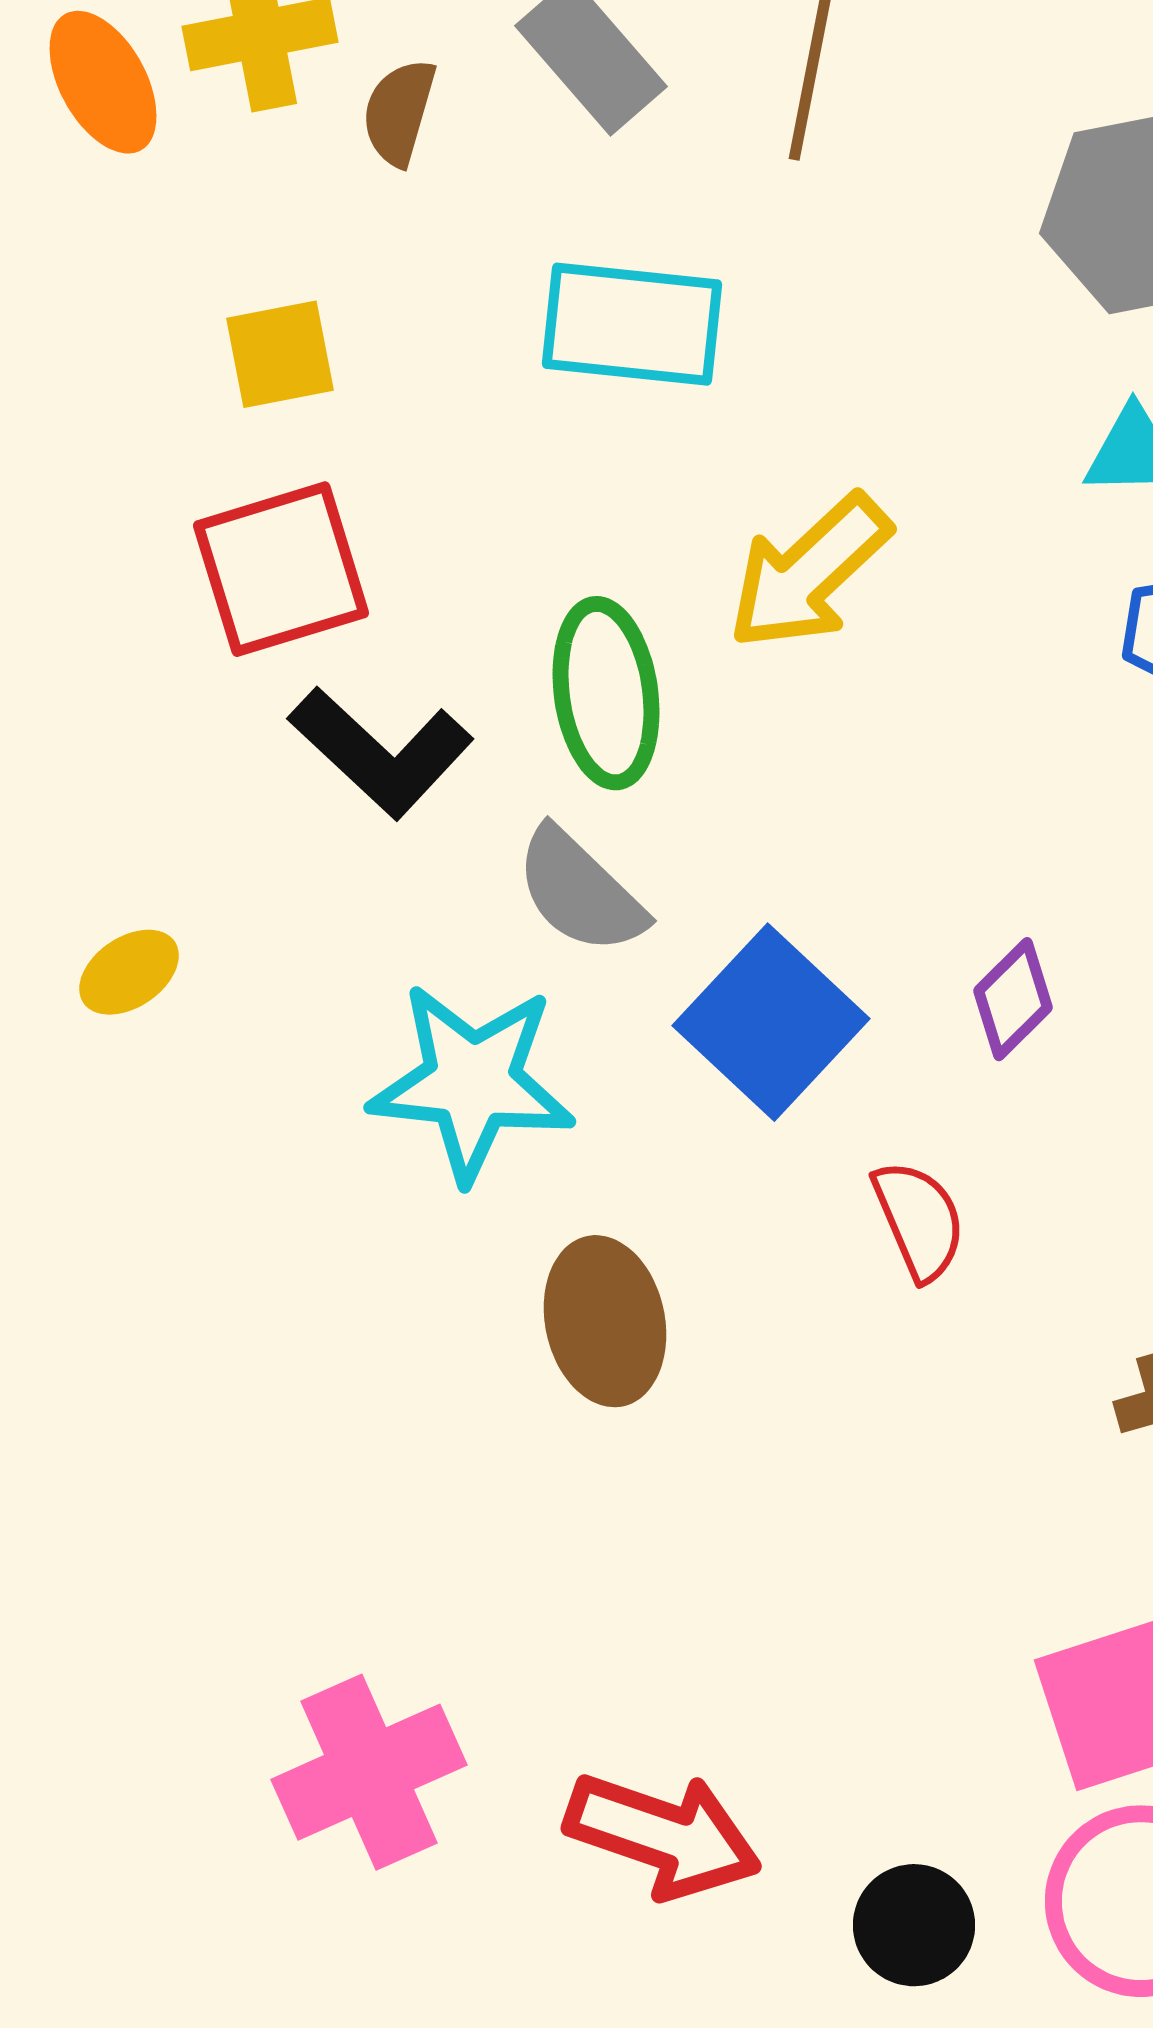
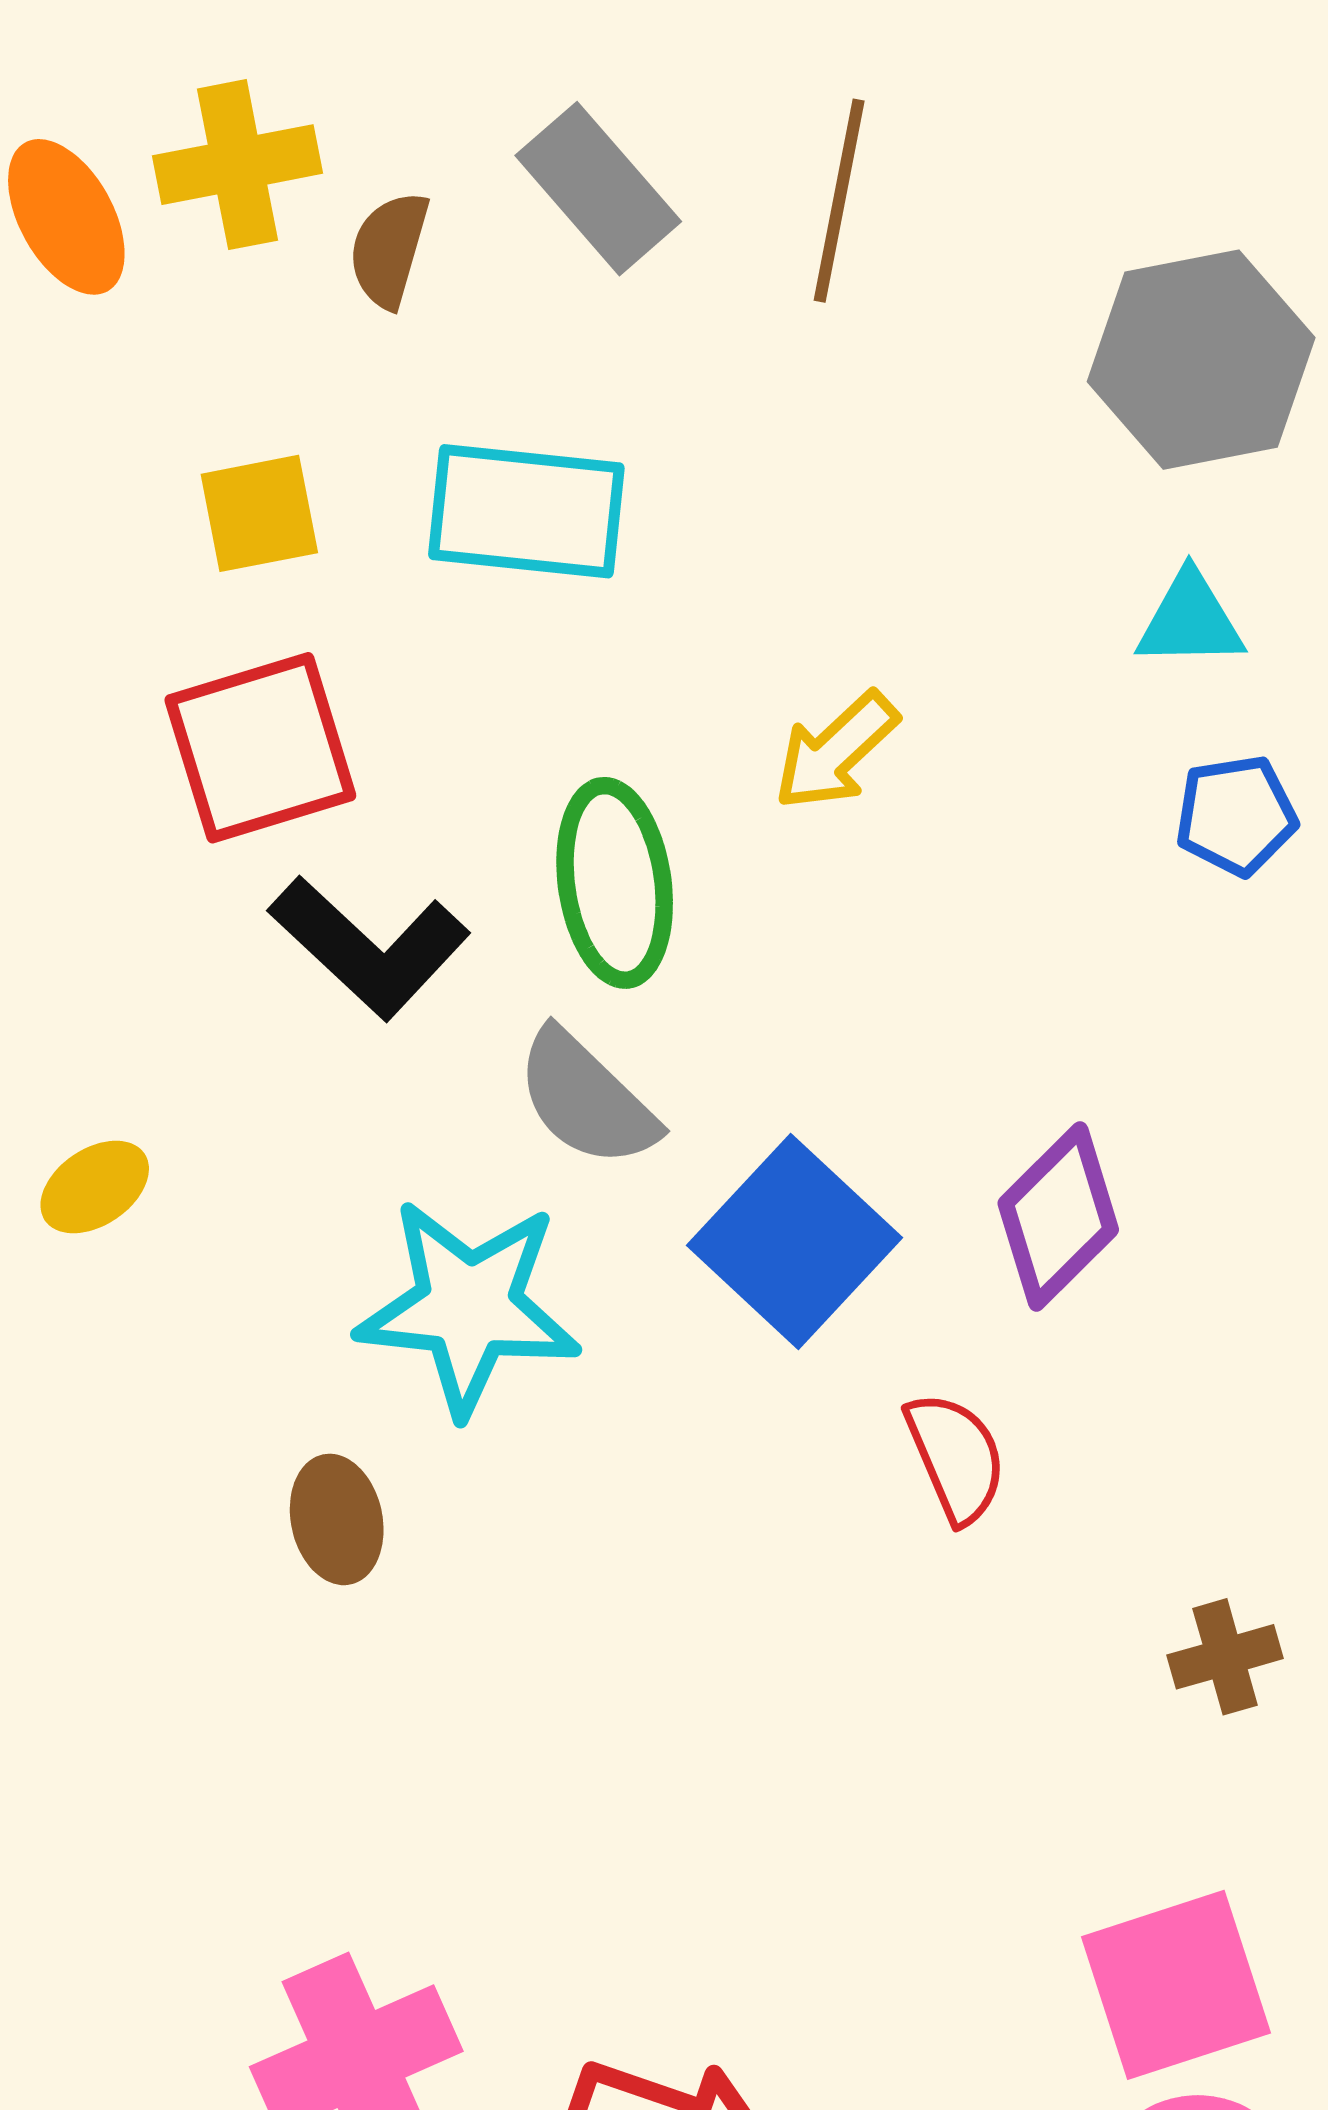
cyan rectangle: (632, 324) -> (526, 511), moved
yellow arrow: (809, 572) -> (836, 751), size x0.7
purple diamond: (1013, 999) -> (1058, 1216), size x1.4
brown ellipse: (605, 1321) -> (337, 1519), moved, size x0.7

